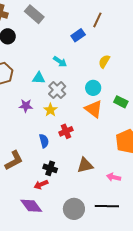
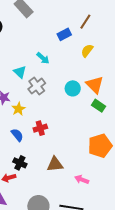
yellow semicircle: (104, 61) -> (87, 51), moved
cyan triangle: (39, 78) -> (20, 72), turned 32
orange triangle: (94, 109) -> (95, 85), moved
yellow star: (50, 110) -> (18, 109), moved
blue semicircle: (44, 141) -> (17, 135), turned -32

